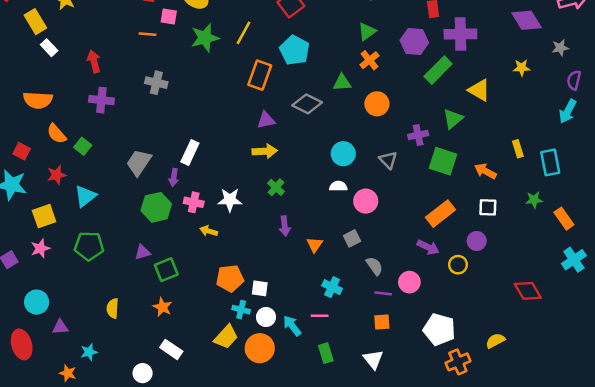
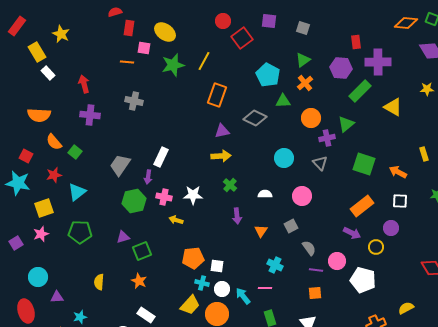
cyan pentagon: (295, 50) -> (268, 75), moved
green triangle: (453, 119) -> (346, 124), moved
purple cross: (418, 135) -> (327, 138), moved
white semicircle: (338, 186) -> (265, 194), moved
white pentagon: (439, 329) -> (363, 280), moved

